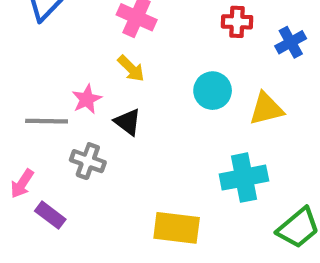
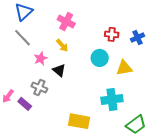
red cross: (237, 22) -> (112, 34), moved
gray line: (47, 121) -> (22, 38), moved, turned 42
purple rectangle: (50, 215) -> (25, 104), moved

